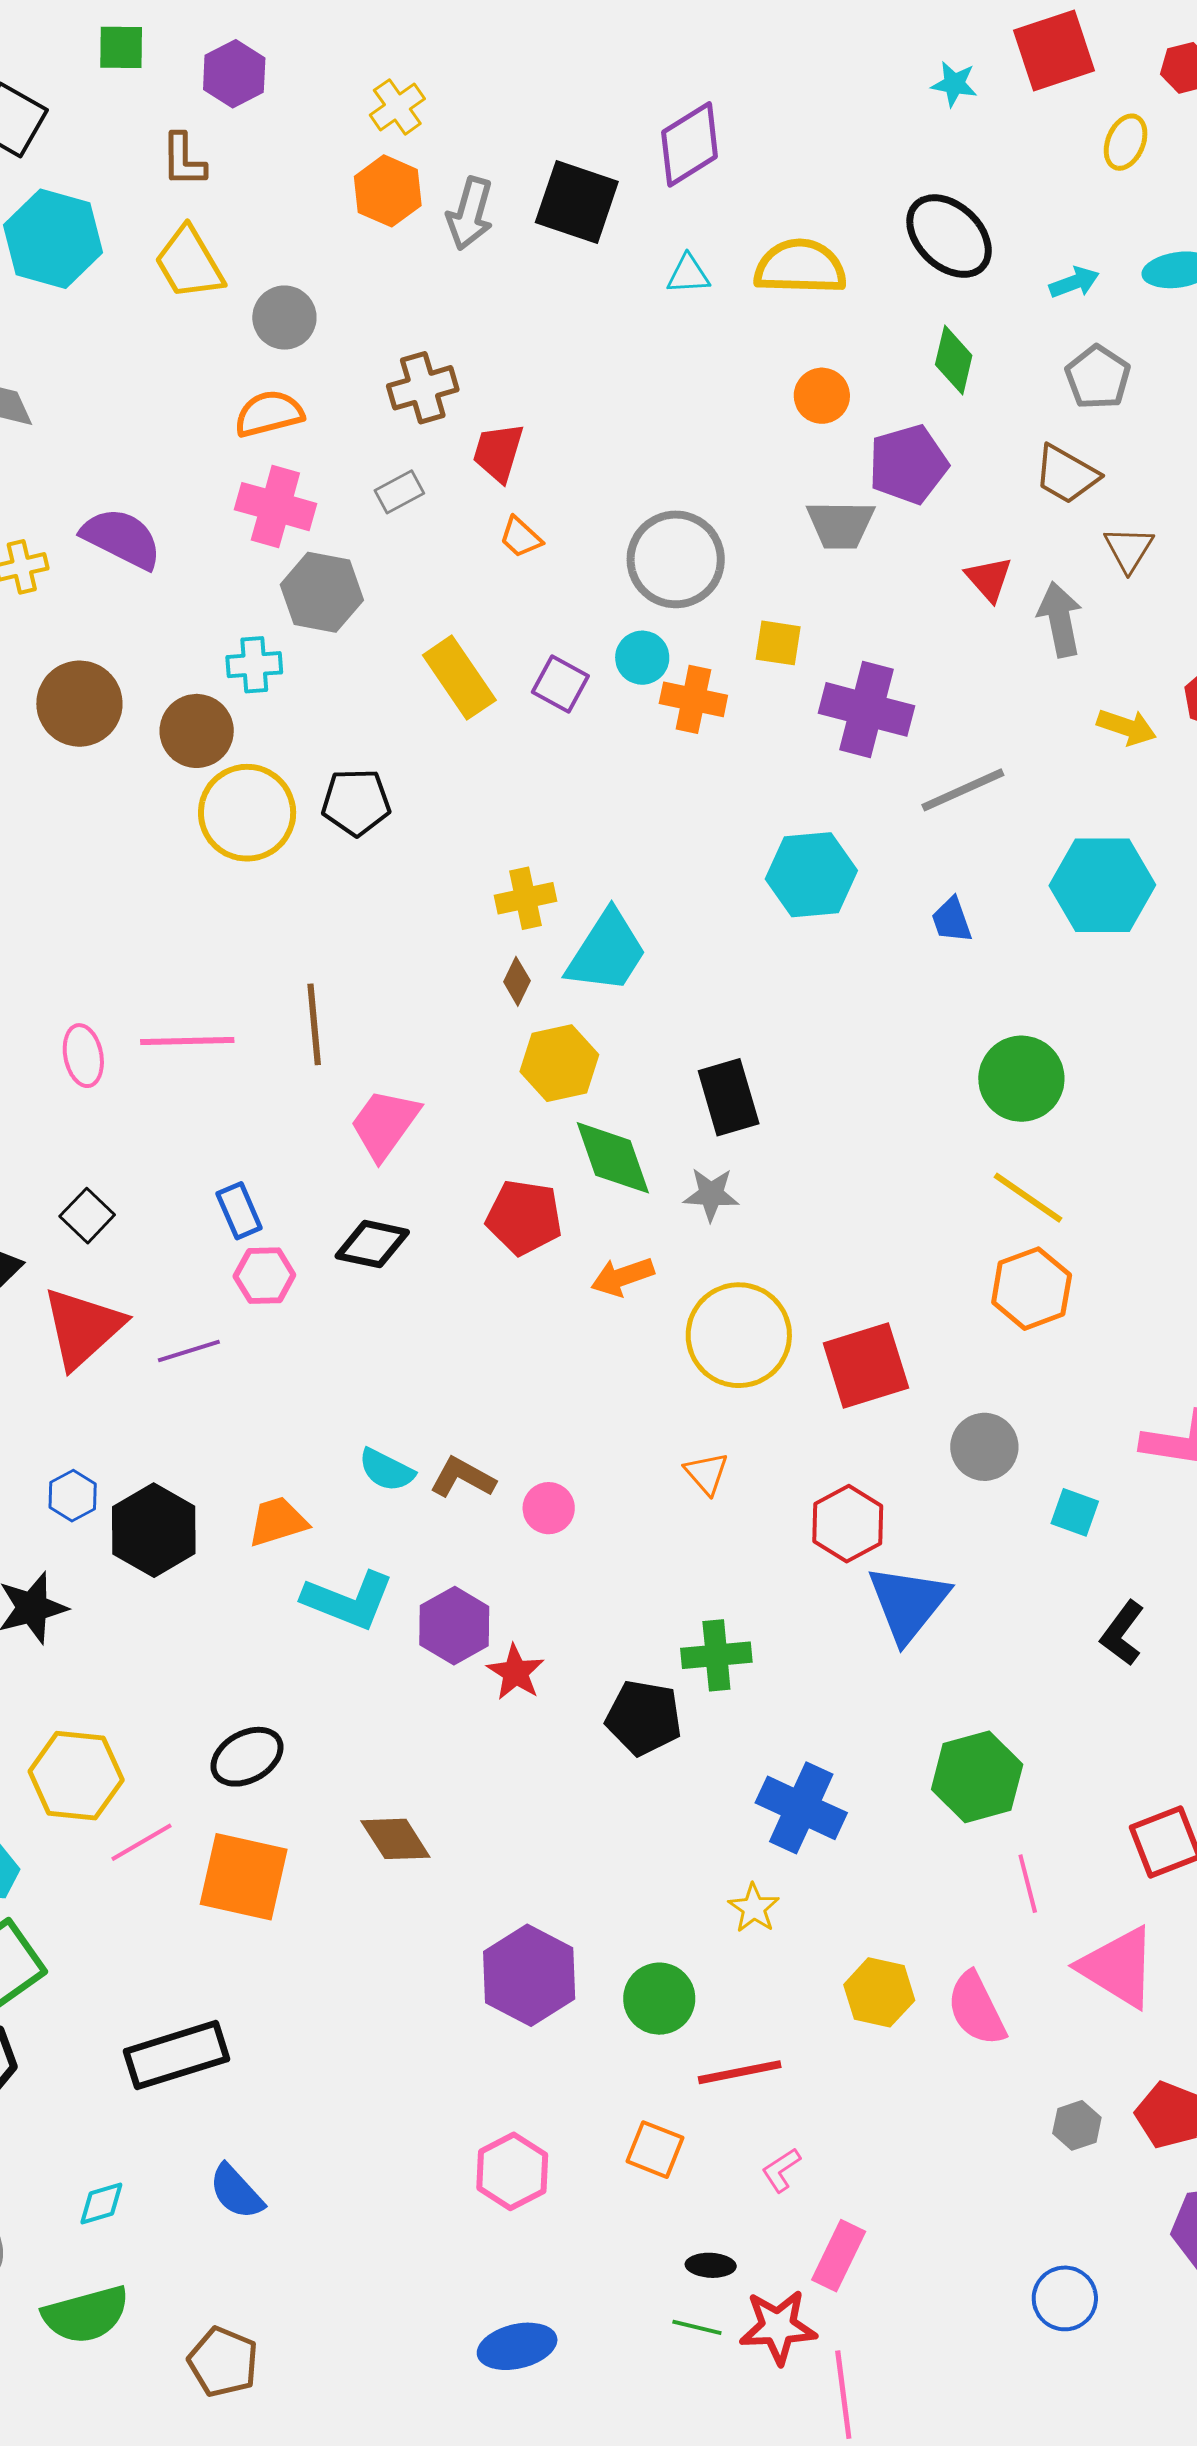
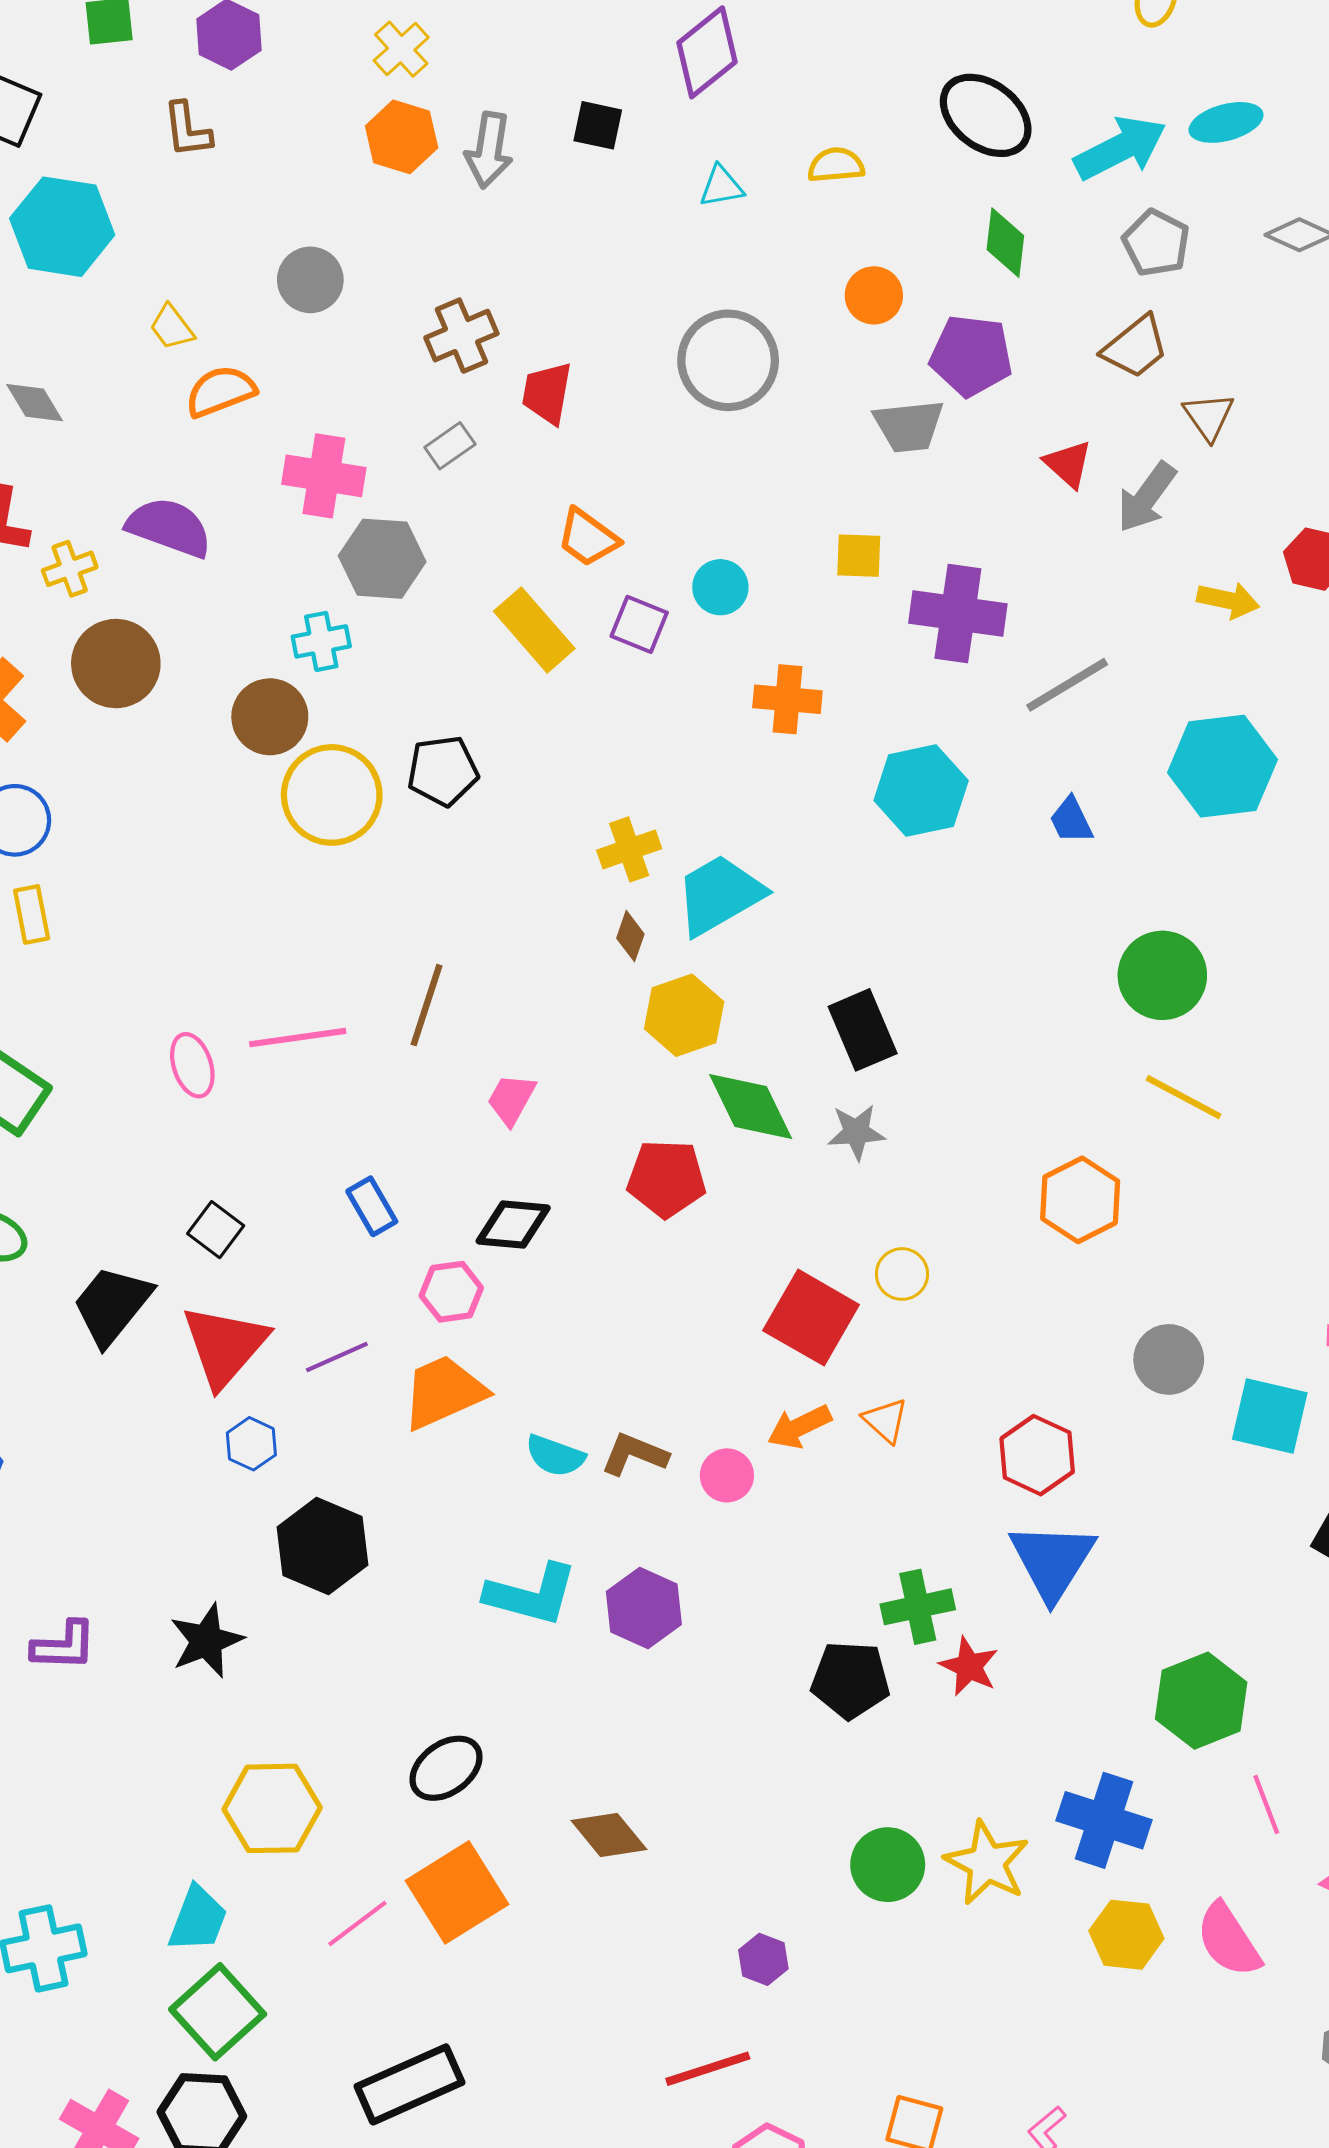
black square: (577, 202) -> (598, 125), size x0.6
yellow trapezoid: (189, 263) -> (172, 327), moved, size x0.6
yellow semicircle: (800, 267) -> (836, 165), size x0.6
cyan arrow: (1074, 282) -> (1120, 148), size x1.8
orange semicircle: (269, 414) -> (220, 391), moved
purple pentagon: (908, 464) -> (971, 356), turned 30
brown trapezoid: (1066, 474) -> (1135, 347), turned -62
orange trapezoid: (521, 537) -> (588, 538), moved, size x1.4
gray circle: (676, 559) -> (728, 360), moved
gray arrow: (1060, 619) -> (1147, 497), turned -126
orange cross: (693, 699) -> (787, 699), moved
brown circle: (79, 704) -> (116, 664), moved
cyan trapezoid: (607, 952) -> (719, 895), turned -146
brown line: (314, 1024) -> (427, 1005), turned 30
pink trapezoid: (385, 1124) -> (511, 1099), size x0.7
pink hexagon: (264, 1276) -> (451, 1292), moved
orange arrow: (622, 1277) -> (799, 1427), moved
orange hexagon: (1032, 1289) -> (1080, 1200), moved
yellow circle: (739, 1335) -> (902, 1274), size x0.5
red square: (866, 1365) -> (811, 1318), moved, turned -36
blue hexagon: (73, 1496) -> (251, 1444), moved
cyan square: (1075, 1512) -> (1270, 1416), size x1.6
orange trapezoid: (278, 1522) -> (444, 1392), moved, size x1.4
blue triangle: (908, 1603) -> (1052, 1561), moved
red star: (516, 1672) -> (969, 1666), moved
blue cross: (801, 1808) -> (1104, 1820), moved
pink line: (141, 1842) -> (357, 1923), moved
orange square: (244, 1877) -> (457, 1892), turned -38
yellow star: (754, 1908) -> (987, 1863), size x1.6
purple hexagon: (529, 1975) -> (763, 1959), size x0.5
green circle: (659, 1999) -> (888, 1865), moved
red line: (740, 2072) -> (708, 2069), moved

